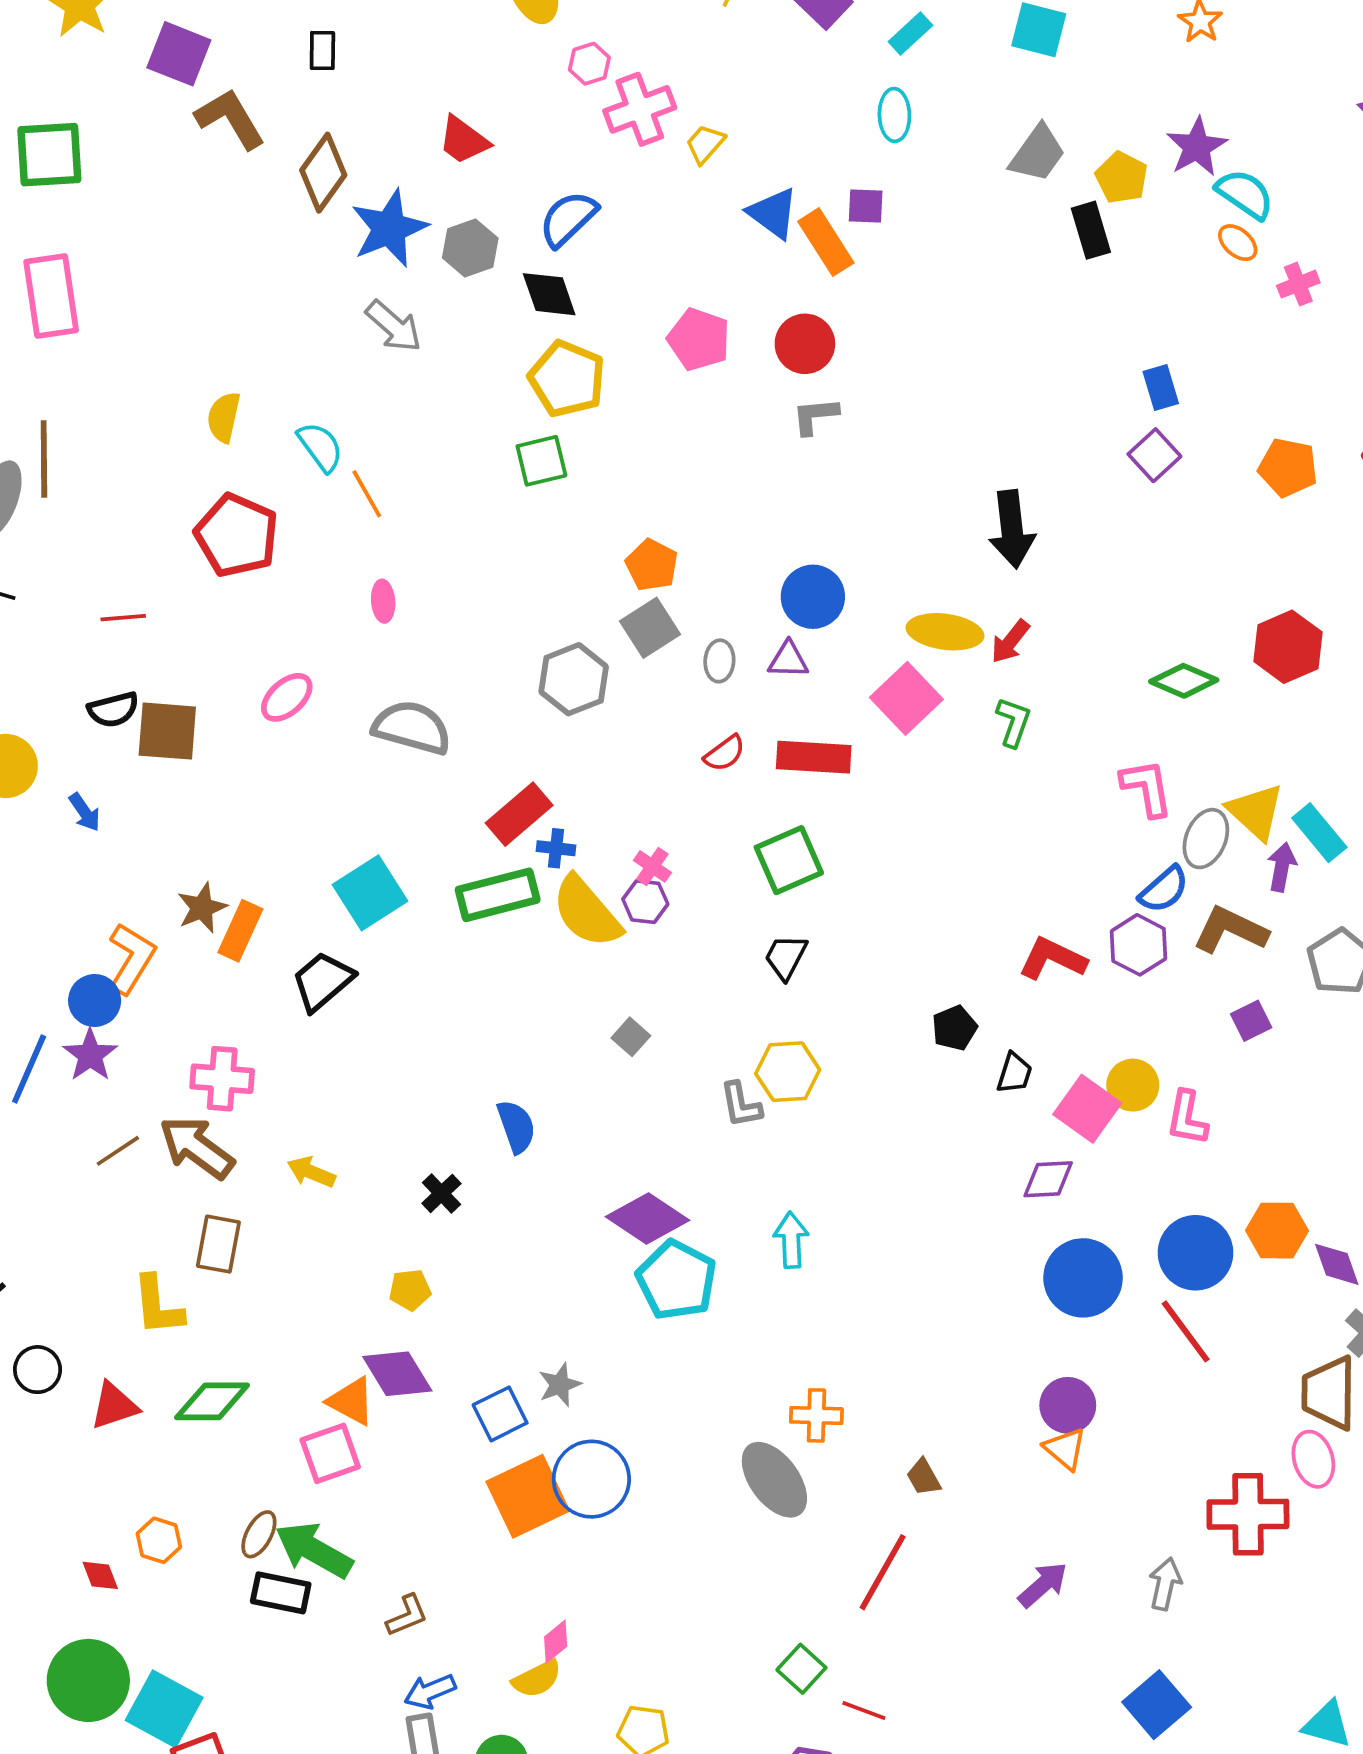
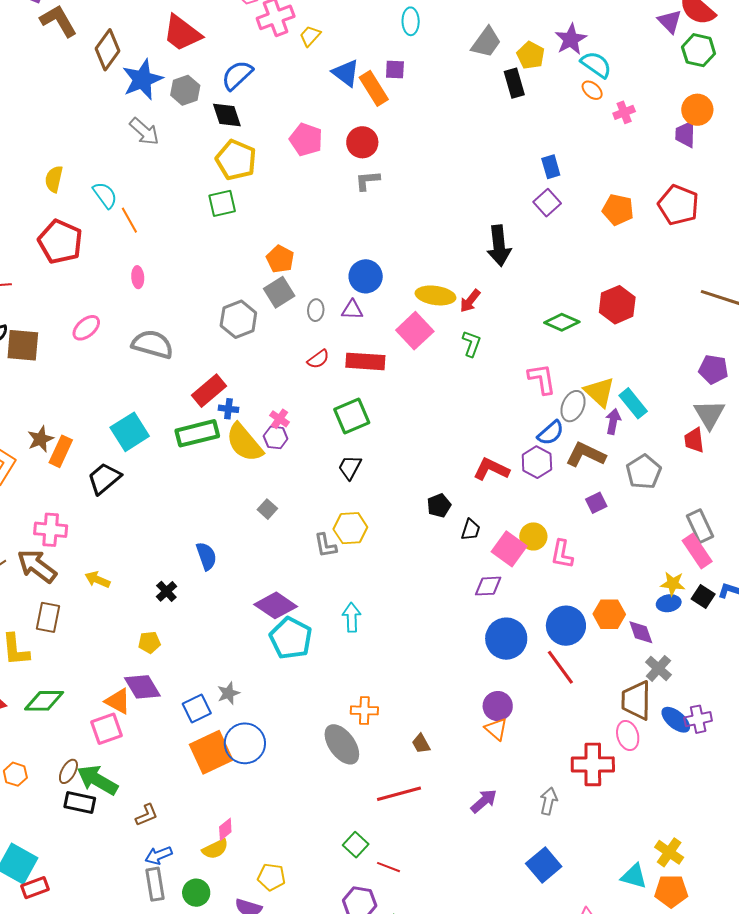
red trapezoid: (463, 140) -> (182, 33), size x1.4
black arrow: (1012, 529) -> (499, 246), moved
red line: (883, 1572) -> (399, 794), turned 45

